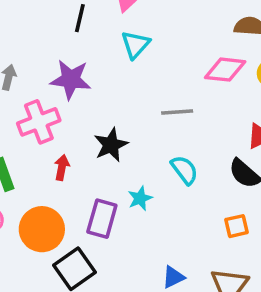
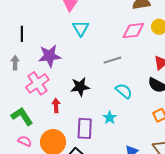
black line: (80, 18) -> (22, 34), moved
black star: (111, 145) -> (80, 87), turned 30
cyan star: (140, 198) -> (110, 118), moved

